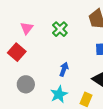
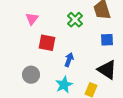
green cross: (60, 29) -> (75, 20), moved
red square: (17, 52) -> (47, 43), moved, turned -30

